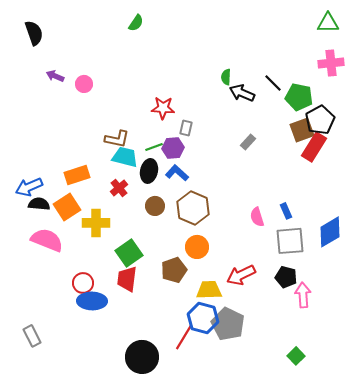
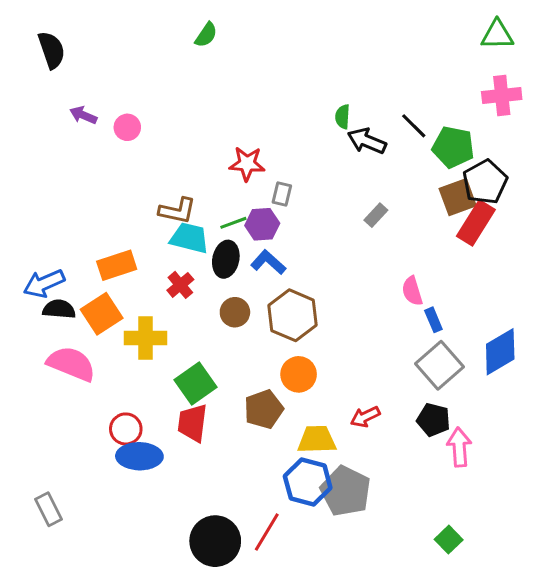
pink semicircle: (257, 217) -> (412, 291), moved
gray square: (290, 241) -> (440, 365), turned -36
red arrow: (241, 275) -> (365, 417), size x0.7
red line: (184, 337) -> (267, 532), moved

